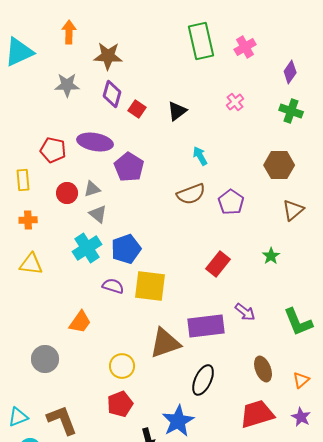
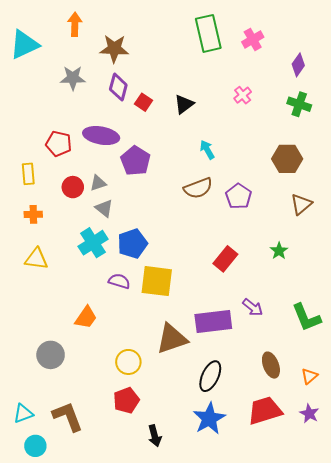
blue star: (178, 421) -> (209, 419), moved

